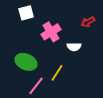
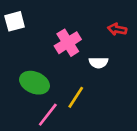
white square: (26, 13) -> (15, 21), moved
red arrow: (88, 22) -> (117, 29), turned 40

